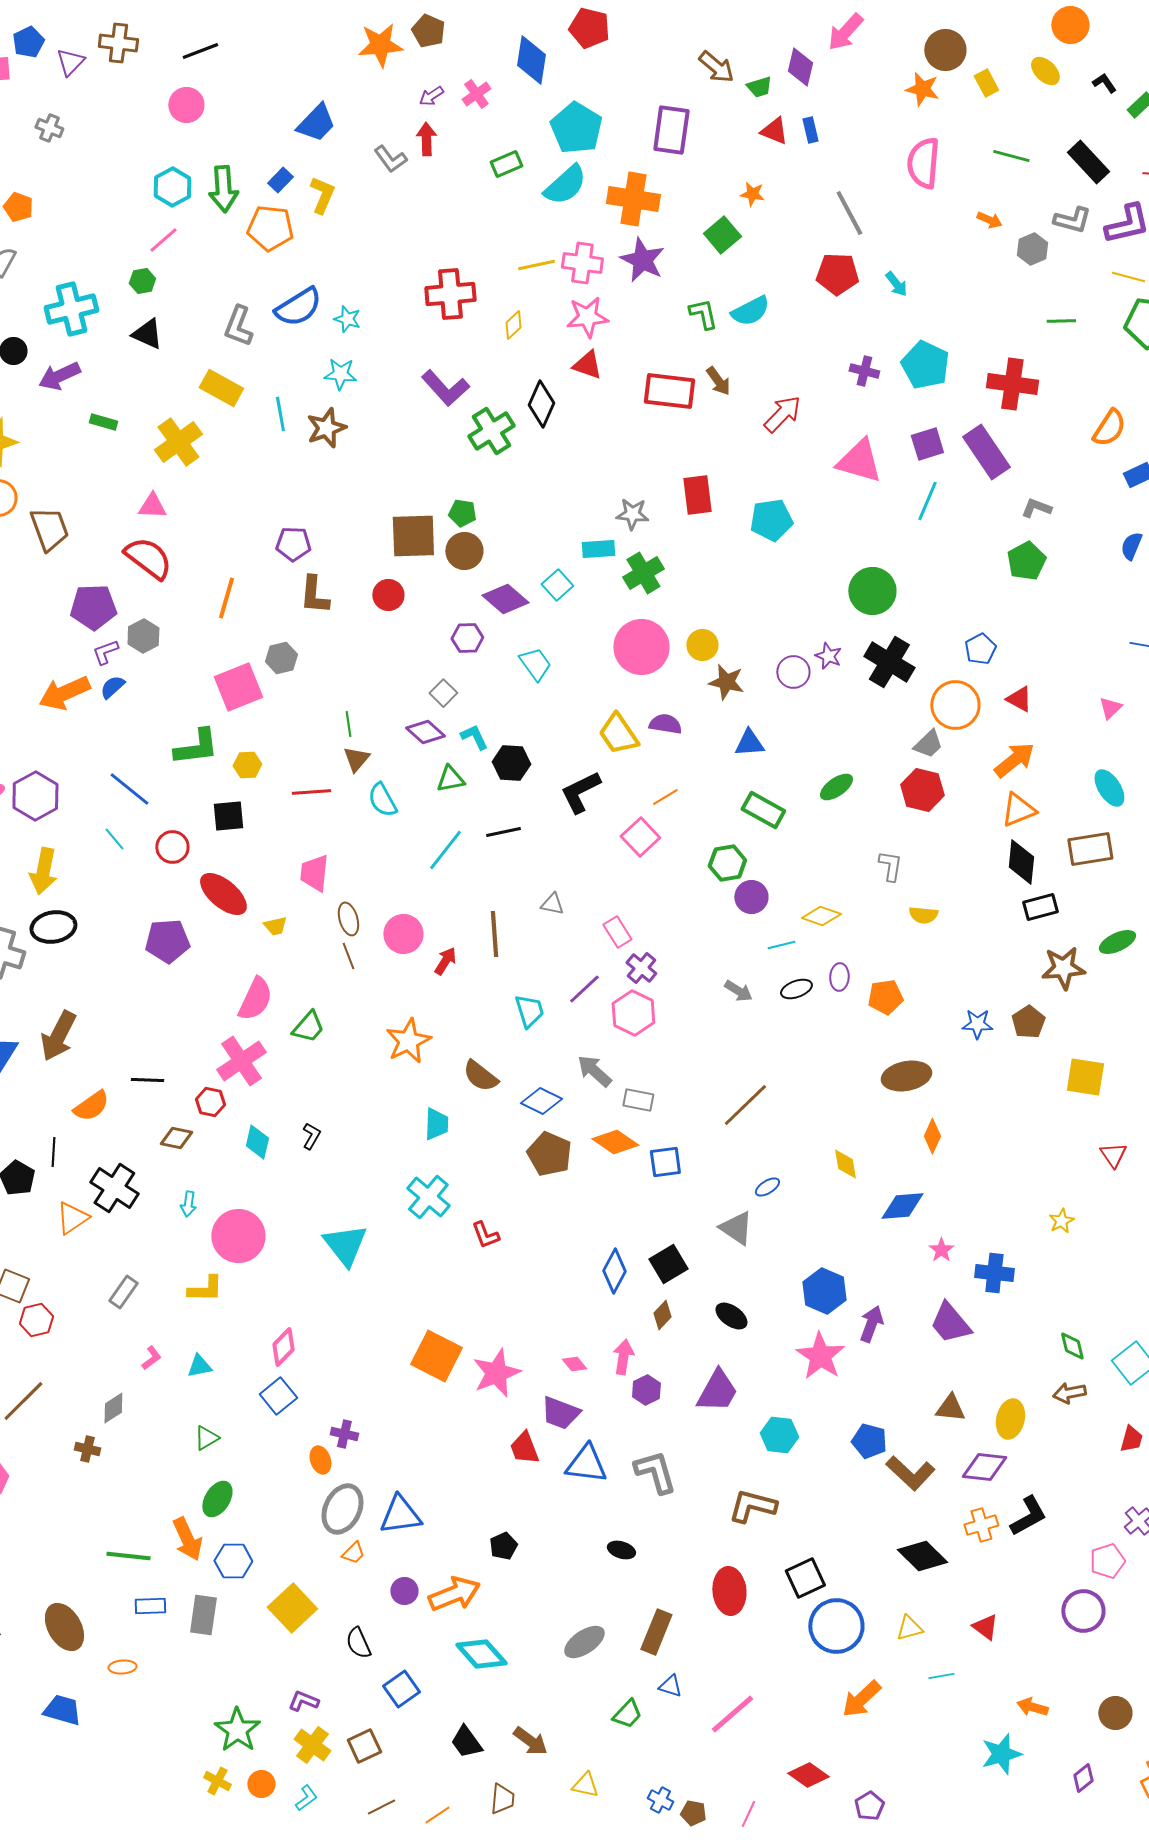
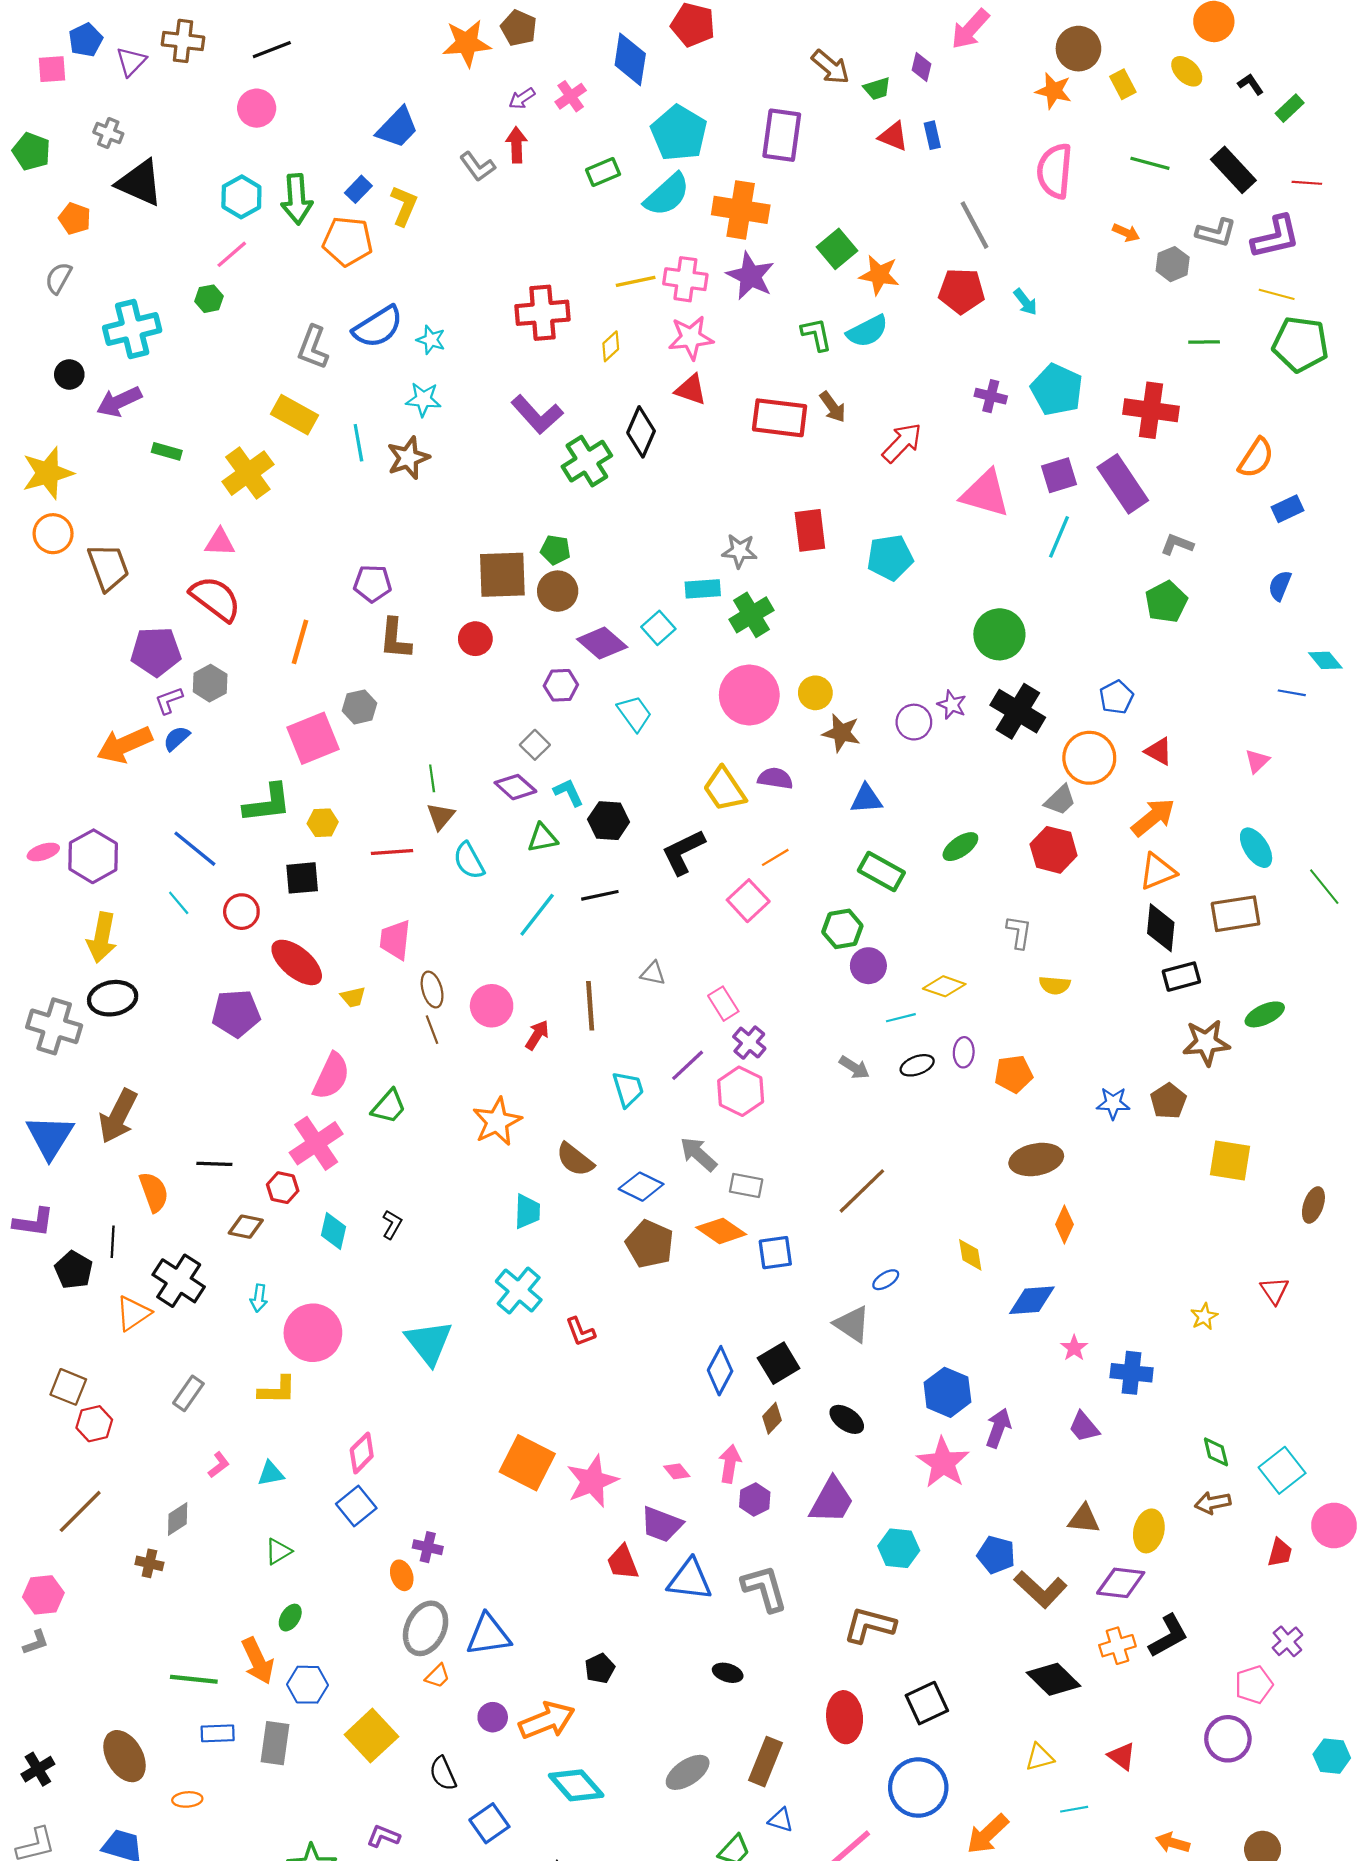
purple diamond: (800, 67) -> (921, 67), size x0.7
orange star: (752, 194) -> (879, 275), moved, size x1.5
black triangle: (147, 334) -> (140, 183), moved, size x1.4
orange semicircle: (91, 1106) -> (154, 1192), turned -75
red triangle: (1113, 1155) -> (1274, 1291), moved
purple trapezoid: (950, 1323) -> (1084, 1427), size x0.7
green ellipse: (217, 1499) -> (290, 1618), size x0.7
blue circle: (836, 1626) -> (918, 1788), moved

